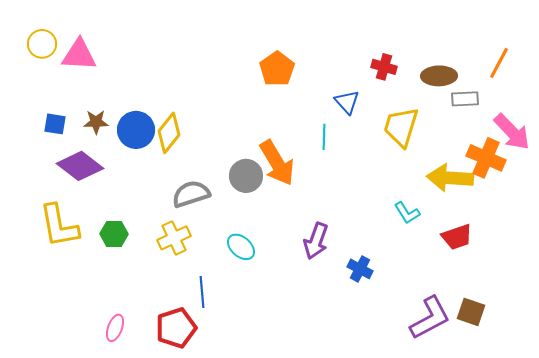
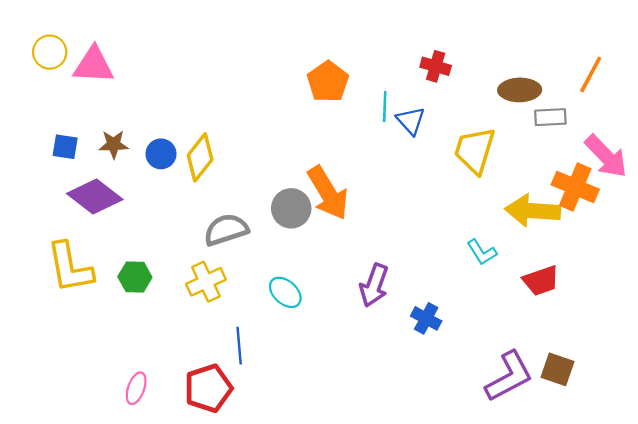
red cross: (384, 67) -> (436, 66), moved
blue circle: (136, 130) -> (161, 154), size x0.7
cyan line: (324, 137) -> (385, 107), moved

